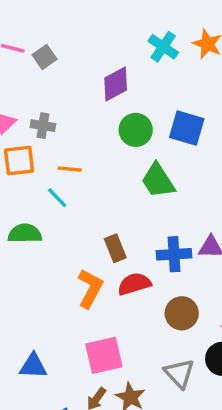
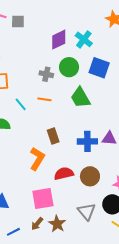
cyan cross: (163, 47) -> (84, 39), moved
gray square: (45, 57) -> (18, 21), turned 32
gray cross: (43, 126) -> (46, 74), moved
orange line: (70, 169) -> (44, 99), moved
red semicircle: (134, 284) -> (64, 174), moved

